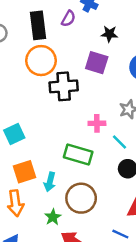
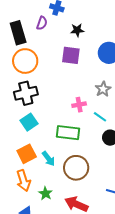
black cross: (64, 86) -> (26, 93), moved
cyan square: (14, 134) -> (29, 122), moved
cyan arrow: (50, 182) -> (49, 159), turned -42
green star: (53, 217) -> (46, 193), moved

